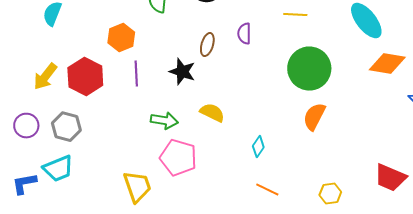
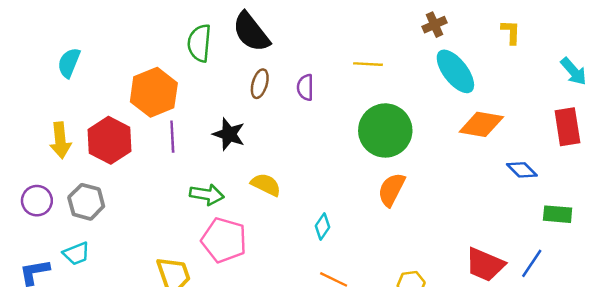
orange hexagon: (121, 38) -> (154, 92), size x1.4
brown ellipse: (207, 45) -> (260, 84), moved
yellow arrow: (45, 77) -> (60, 140), turned -44
cyan trapezoid: (58, 169) -> (76, 254), size x0.7

